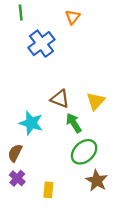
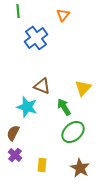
brown triangle: (60, 99) -> (42, 86), moved
brown star: (97, 181) -> (80, 168), moved

